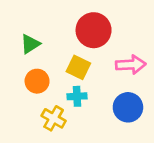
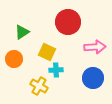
yellow square: (78, 67) -> (47, 52), moved
orange circle: (37, 81) -> (14, 59), moved

